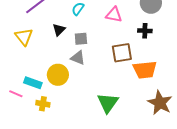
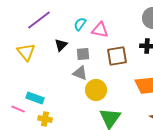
pink triangle: (114, 15) -> (100, 30), moved
brown square: (122, 53) -> (117, 56), moved
yellow circle: (58, 75) -> (96, 90), moved

